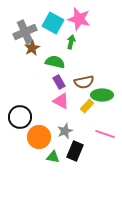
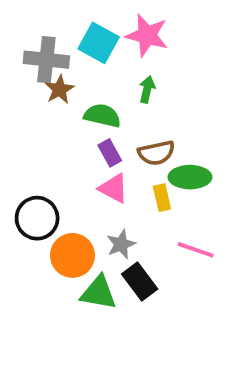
gray cross: (25, 32) -> (46, 60), turned 30
green arrow: (71, 42) -> (147, 89), moved
yellow rectangle: (87, 106) -> (162, 198), turned -56
black rectangle: (75, 151) -> (140, 282), turned -60
green triangle: (53, 157) -> (99, 293), size x1.5

